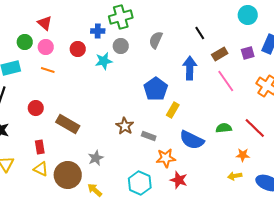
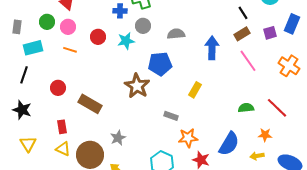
black line: (200, 33) -> (243, 13), moved
gray semicircle: (156, 40) -> (176, 34), moved, turned 60
red circle: (78, 49) -> (98, 37), moved
blue pentagon: (156, 89) -> (160, 64), moved, turned 30
brown star: (125, 126) -> (137, 86), moved, size x1.4
blue semicircle: (192, 140) -> (229, 144), moved, turned -85

